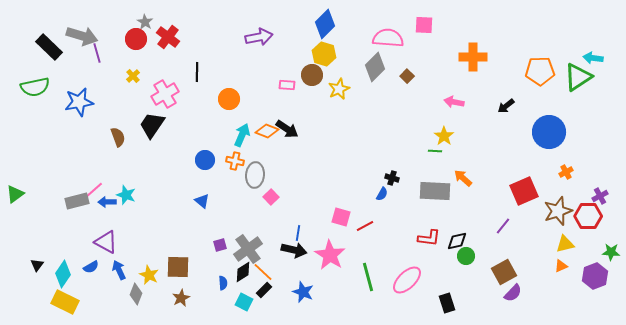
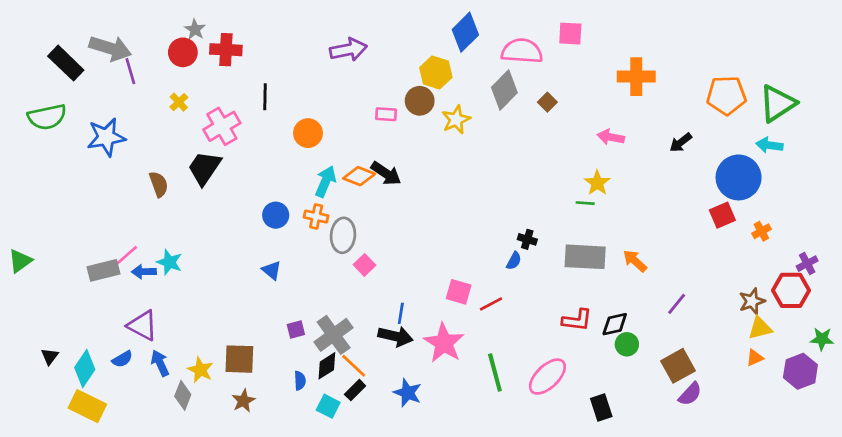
blue diamond: (325, 24) -> (465, 32), moved
red cross: (168, 37) -> (226, 50), turned -35
cyan arrow: (593, 58) -> (769, 145), moved
orange arrow: (463, 178) -> (635, 261), moved
red square: (524, 191) -> (722, 215), moved, size x0.7
brown star: (558, 211) -> (752, 301), moved, size x0.7

